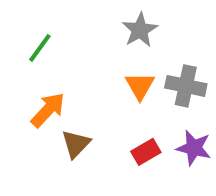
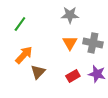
gray star: (140, 30) -> (70, 15), turned 30

